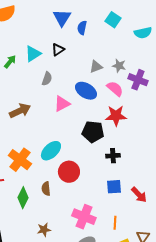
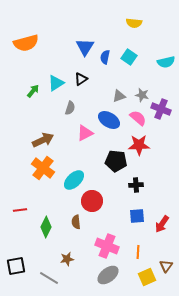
cyan square: (113, 20) -> (129, 57), moved
orange cross: (20, 160) -> (43, 168), moved
brown semicircle: (46, 189) -> (76, 222), moved
red arrow: (139, 195) -> (162, 224), turned 78

